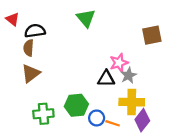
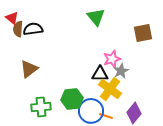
green triangle: (86, 18) -> (96, 17), moved
brown semicircle: (29, 48) -> (18, 29), moved
yellow cross: (132, 102) -> (110, 89), moved, turned 35
blue circle: (97, 118) -> (91, 111), size x1.6

